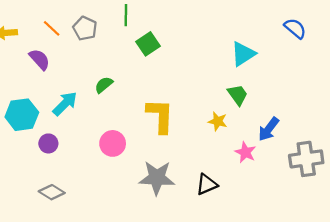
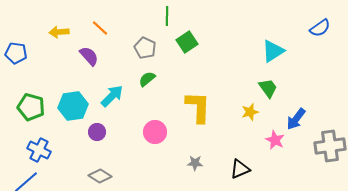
gray pentagon: (85, 28) -> (145, 48), moved
blue semicircle: (295, 28) -> (320, 28), turned 105
yellow star: (218, 121) -> (250, 112), turned -30
gray star: (157, 178) -> (195, 163), size x0.5

